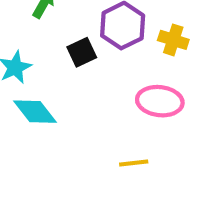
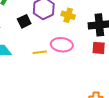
yellow line: (134, 163) -> (40, 52), moved

